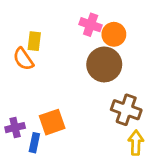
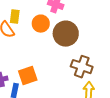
orange circle: (114, 34) -> (41, 24), moved

